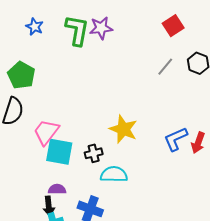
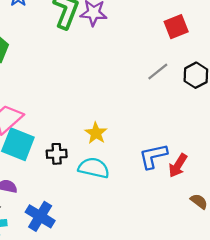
yellow star: (123, 129) -> (96, 133), size x0.7
cyan semicircle: (114, 174) -> (94, 168), moved

